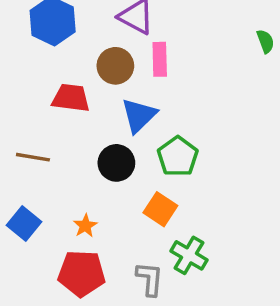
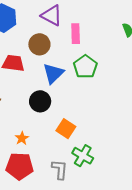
pink rectangle: (160, 59) -> (76, 34), moved
green pentagon: (178, 157) -> (85, 67), moved

